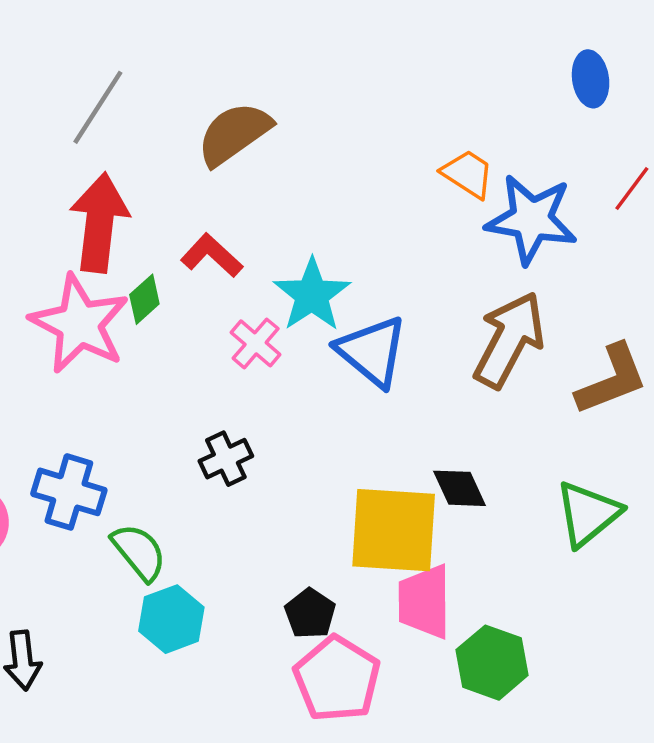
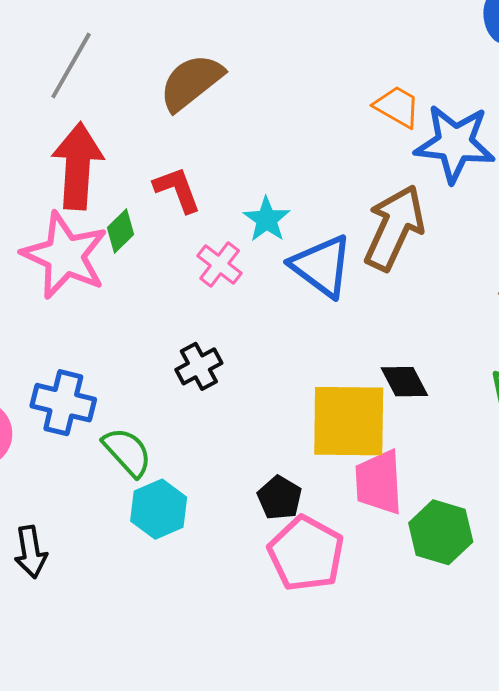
red L-shape: (212, 255) -> (177, 190), turned 30
cyan star: (312, 295) -> (267, 219), size x0.7
brown arrow: (509, 340) -> (394, 228), moved

